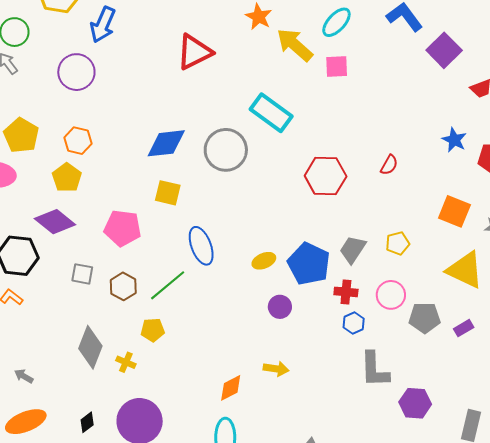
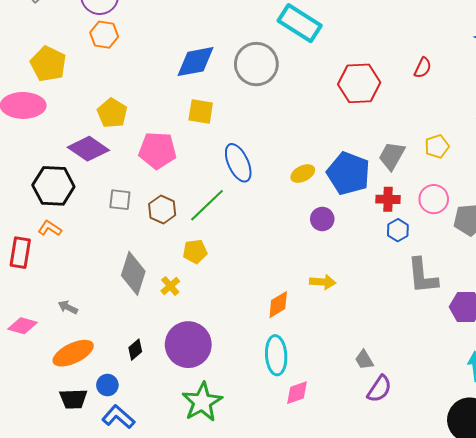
orange hexagon: (78, 141) -> (104, 35), moved
yellow pentagon: (67, 178) -> (112, 113), moved
yellow cross: (126, 362) -> (170, 286), turned 30

